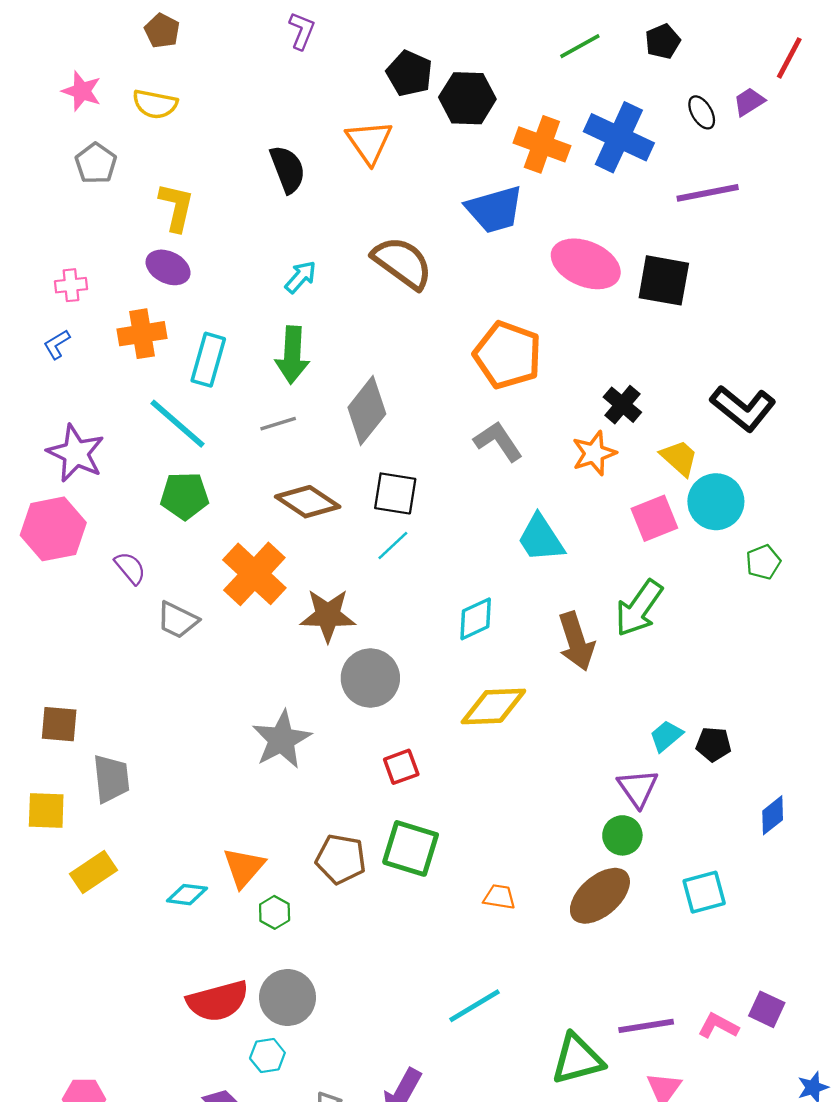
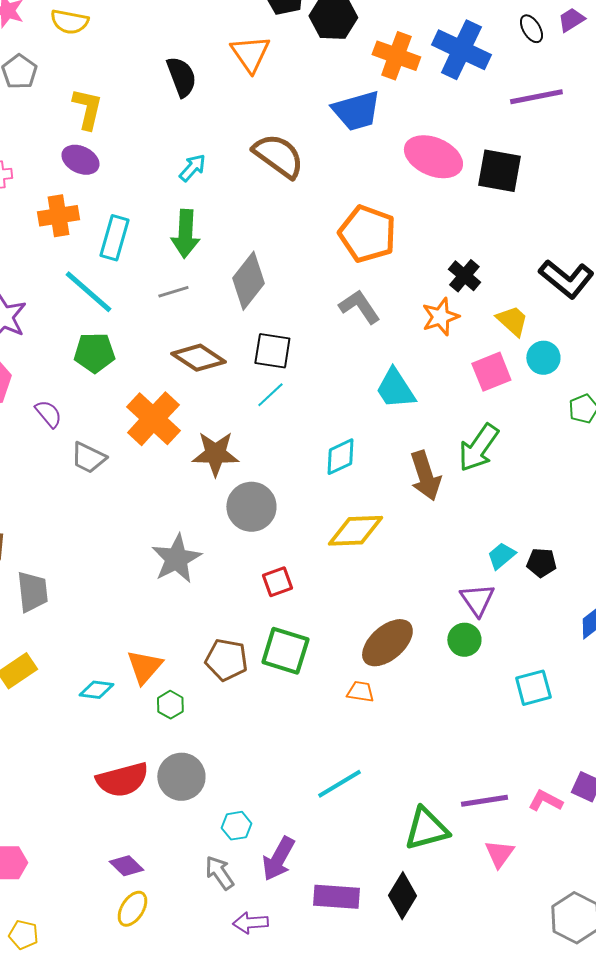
cyan circle: (716, 502) -> (543, 358), size x0.7
brown ellipse: (600, 896) -> (387, 643), moved
cyan hexagon: (267, 1055) -> (236, 826), moved

